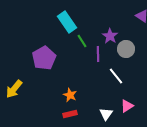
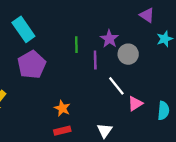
cyan rectangle: (67, 22) -> (23, 29), moved
green line: (82, 41) -> (76, 45), turned 32
pink triangle: (127, 106) -> (135, 104), moved

